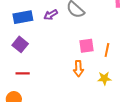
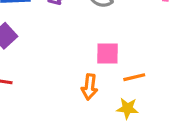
orange line: (107, 50) -> (134, 77), moved, turned 56

